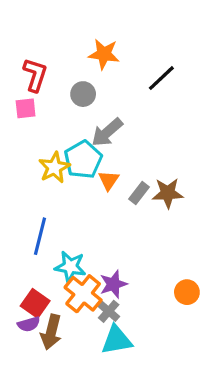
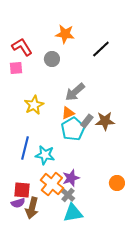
red L-shape: (35, 75) -> (22, 47), turned -50
gray arrow: (107, 132) -> (75, 92), moved
cyan pentagon: (83, 160) -> (73, 129), moved
orange triangle: (109, 180) -> (68, 113), turned 32
cyan star: (70, 267) -> (45, 155), moved
red square: (35, 303) -> (22, 190), turned -30

